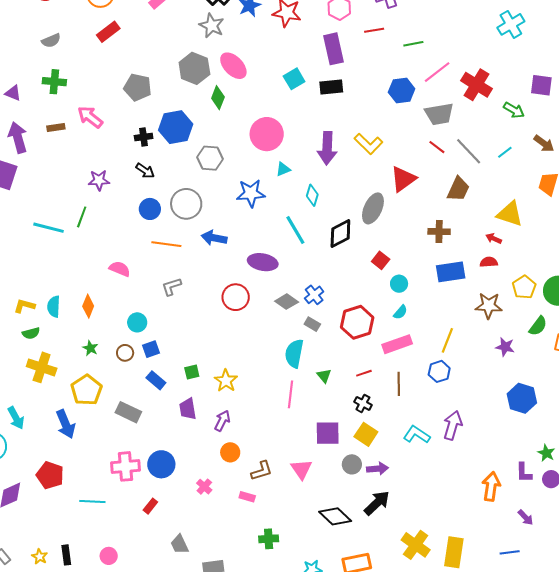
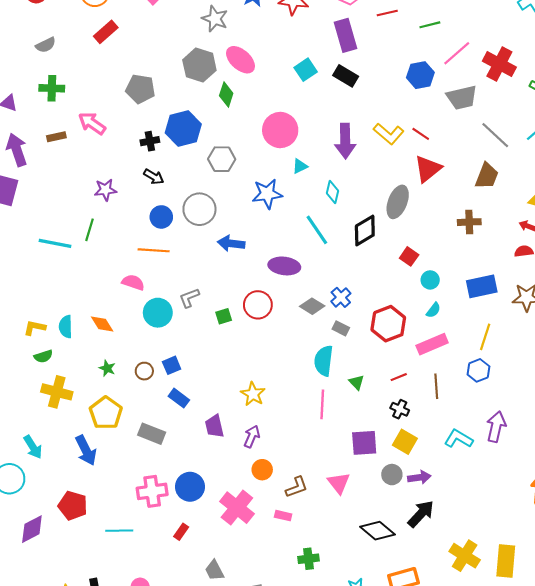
black rectangle: (331, 87) -> (346, 76), turned 40
red line: (437, 147) -> (421, 134), moved
orange line: (166, 244) -> (154, 250), moved
blue rectangle: (451, 272) -> (482, 286), moved
orange diamond: (88, 306) -> (102, 324), turned -50
cyan circle: (137, 322) -> (158, 313), moved, size x1.4
green square: (192, 372) -> (224, 316), moved
pink cross: (204, 487) -> (237, 508), size x2.0

